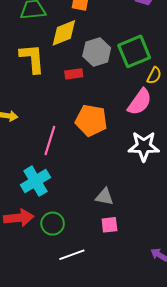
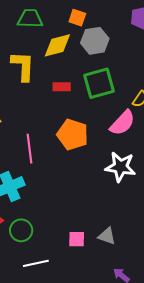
green square: (134, 51) -> (99, 83), moved
gray hexagon: (97, 52) -> (95, 41), moved
pink line: (50, 140) -> (29, 149), turned -32
gray triangle: (105, 197) -> (107, 236), moved

